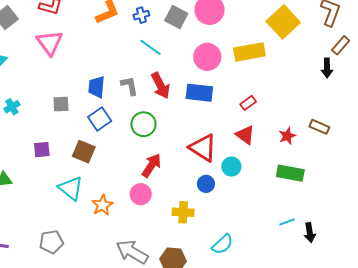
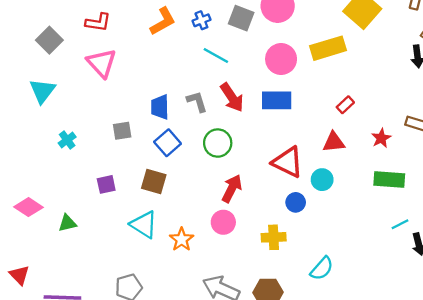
red rectangle: (248, 103) -> (345, 105), moved
red triangle: (245, 135) -> (334, 142), turned -35
cyan line: (287, 222) -> (400, 224), moved

